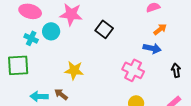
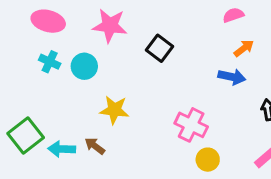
cyan circle: (51, 31) -> (84, 66), moved
green square: (18, 65) -> (26, 135), moved, turned -35
pink cross: (133, 70) -> (191, 125), moved

